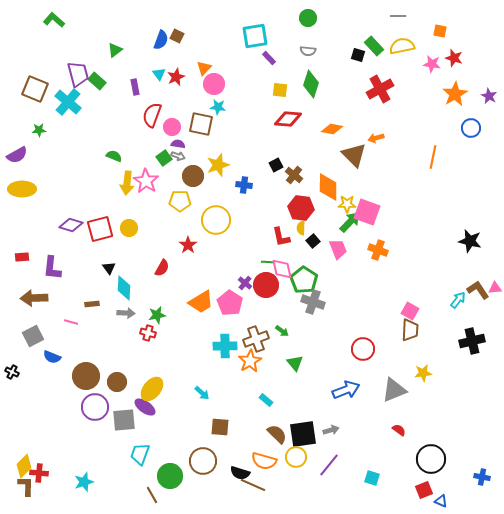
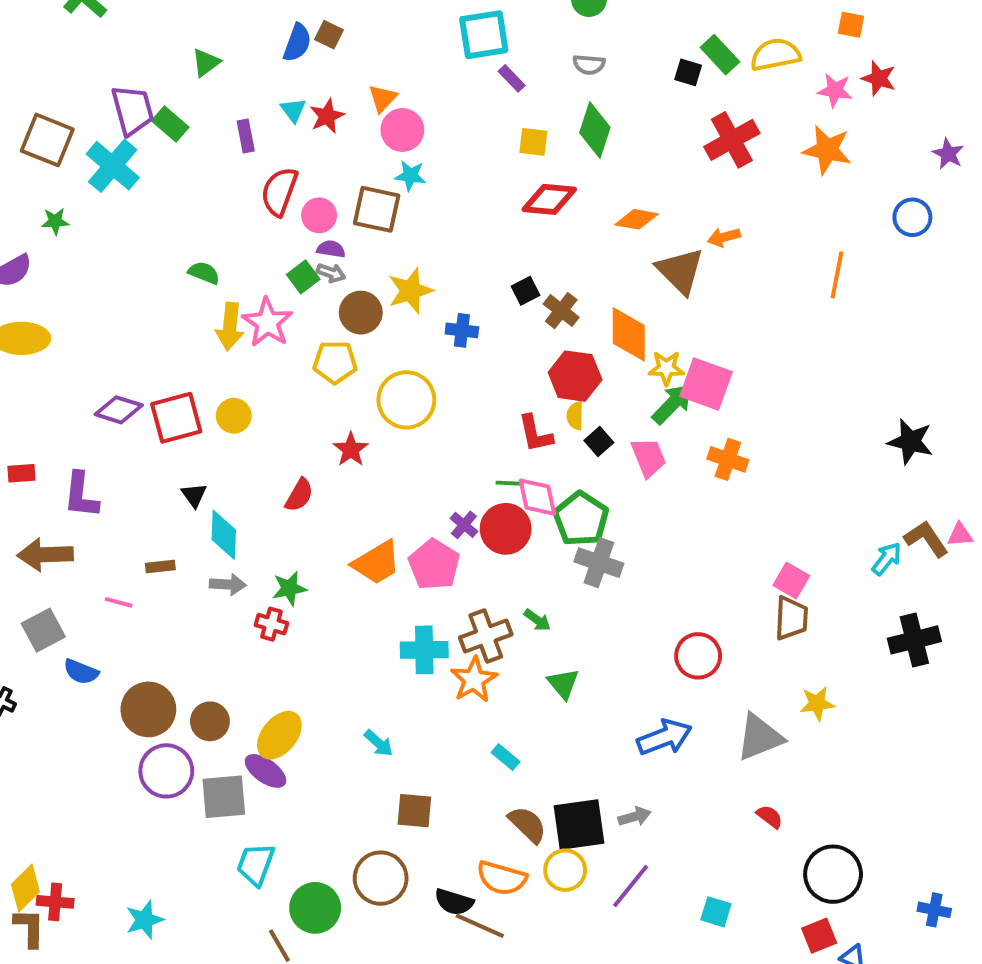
orange star: (455, 94) -> (827, 150), moved, turned -30

